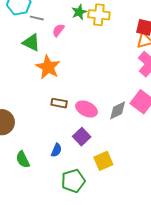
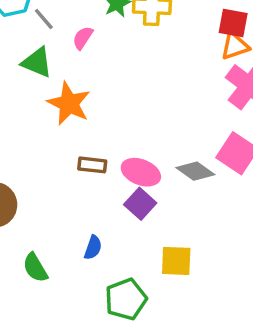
gray line: (37, 18) -> (44, 19), turned 40
gray diamond: (118, 110) -> (195, 171), turned 65
purple square: (82, 137) -> (140, 204), moved
yellow square: (103, 161) -> (176, 261), turned 30

